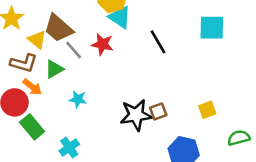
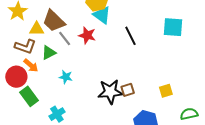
yellow triangle: (37, 40) -> (37, 29), turned -42

